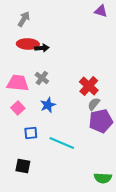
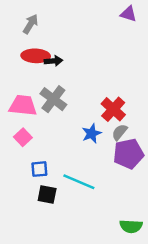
gray cross: (42, 78) -> (53, 99), size x1.5
blue star: (48, 105) -> (92, 133), moved
black square: (23, 166) -> (47, 195), moved

